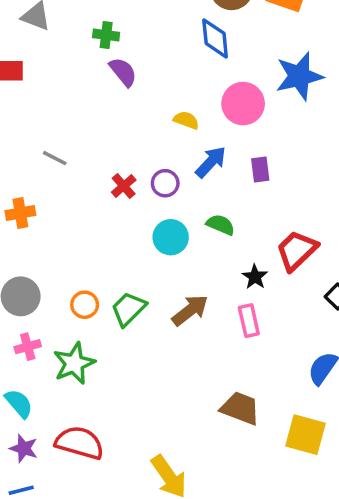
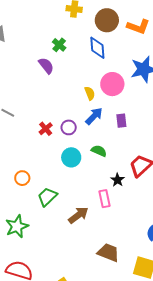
green cross: (106, 35) -> (59, 45), moved, turned 32
yellow semicircle: (186, 120) -> (90, 93), moved, turned 48
orange circle: (85, 305) -> (22, 178), moved
brown arrow: (190, 310) -> (78, 215), moved
pink rectangle: (249, 321) -> (105, 199), moved

